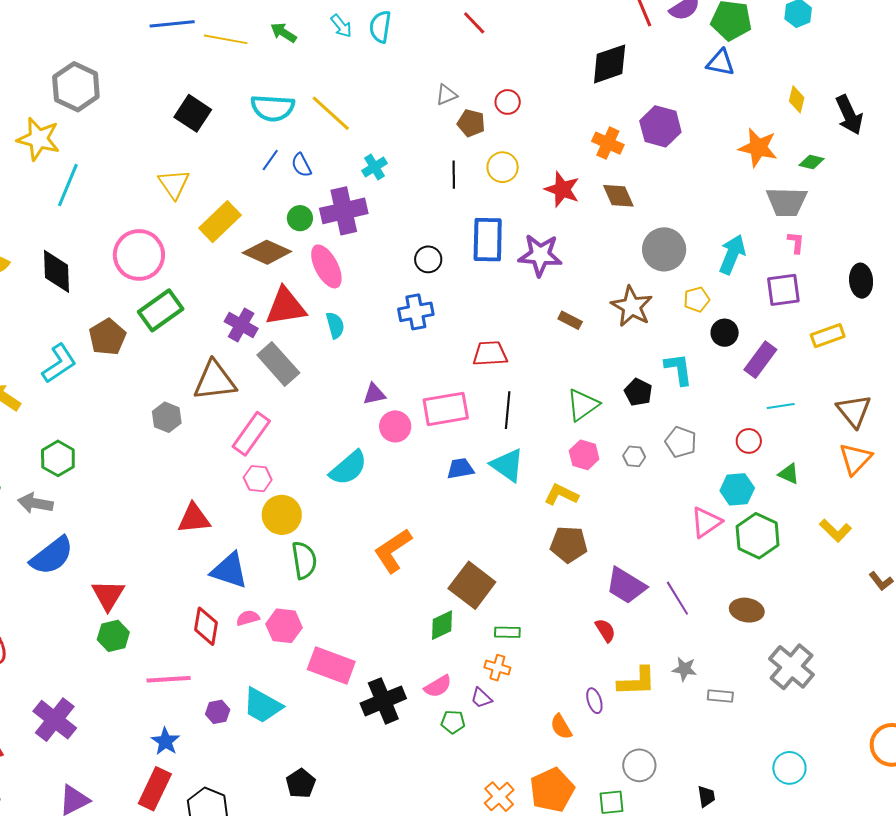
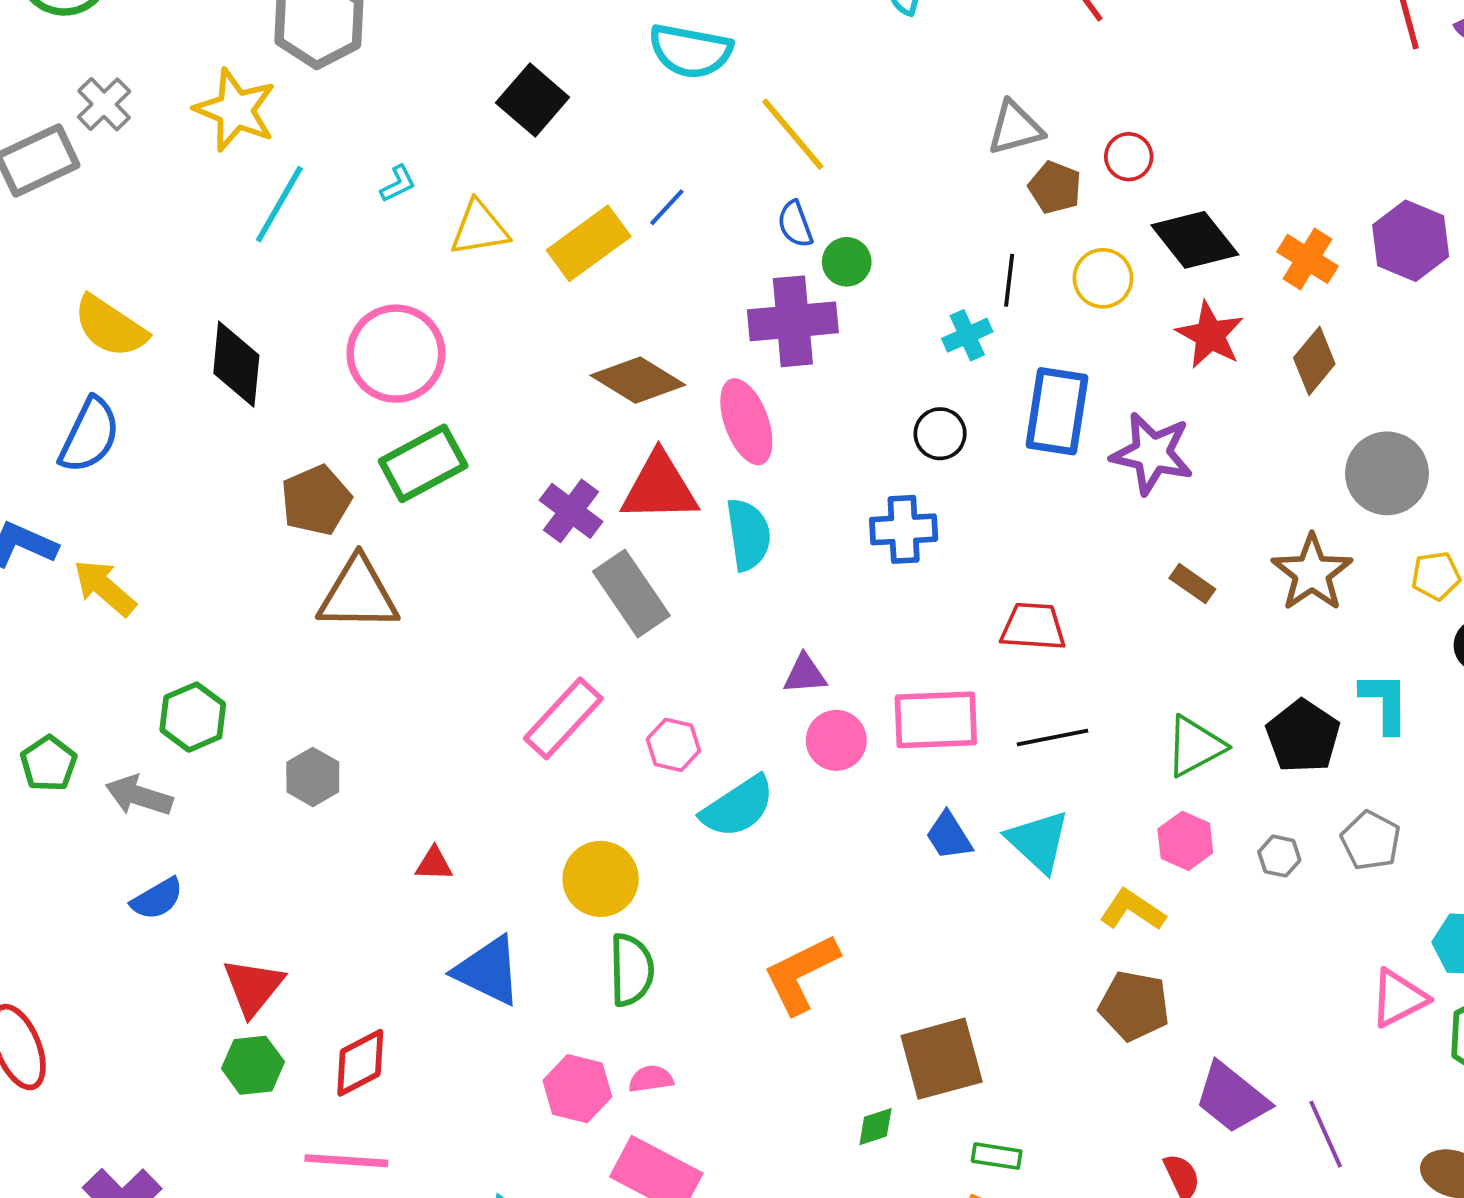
black diamond: (610, 64) -> (1195, 240), moved, turned 63
gray triangle: (446, 95) -> (1015, 128), size x1.4
cyan semicircle: (273, 108) -> (690, 51), moved
blue semicircle: (301, 165) -> (795, 224), moved
cyan cross: (374, 167) -> (967, 335), moved
yellow triangle: (174, 184) -> (479, 228), turned 48
brown diamond: (618, 196) -> (1314, 361), turned 56
green circle: (300, 218) -> (847, 262), moved
yellow rectangle: (220, 222) -> (589, 243), moved
cyan semicircle: (335, 325) -> (748, 535), size x1.4
cyan L-shape: (59, 363) -> (398, 184), moved, size x0.5
brown triangle: (215, 381) -> (358, 594), moved
black pentagon: (638, 392) -> (1303, 736), size x1.4
black line: (508, 410) -> (1053, 738), turned 66
gray hexagon: (167, 417) -> (313, 777), moved
blue trapezoid: (460, 469) -> (949, 836), turned -120
pink hexagon: (258, 479) -> (673, 745), moved
red triangle: (194, 518) -> (434, 864), size x0.6
blue semicircle: (52, 556) -> (157, 899), size x0.6
brown square: (472, 585) -> (942, 1059), turned 30
pink semicircle: (248, 618) -> (651, 1079), moved
green diamond: (442, 625) -> (875, 1127), size x0.7
red diamond: (206, 626) -> (360, 1063), moved, turned 45

